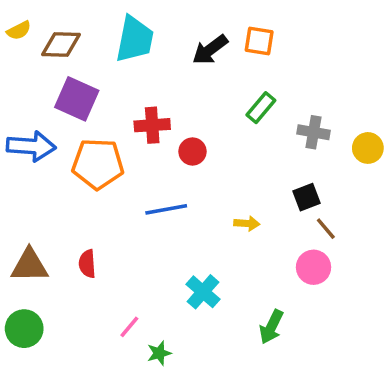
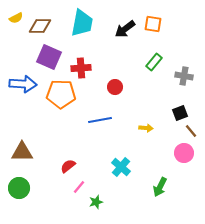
red cross: (152, 125) -> (81, 68), moved
red semicircle: (87, 264) -> (68, 166), moved, turned 56

